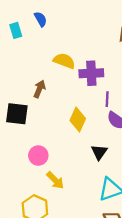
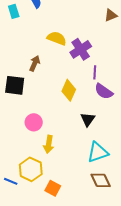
purple cross: (91, 73) -> (81, 49), turned -30
yellow arrow: (55, 180) -> (49, 144), turned 54

